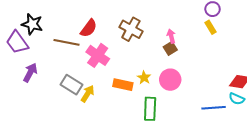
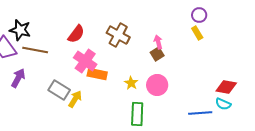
brown line: (66, 42) -> (35, 50), moved
orange rectangle: (123, 85) -> (97, 74), moved

